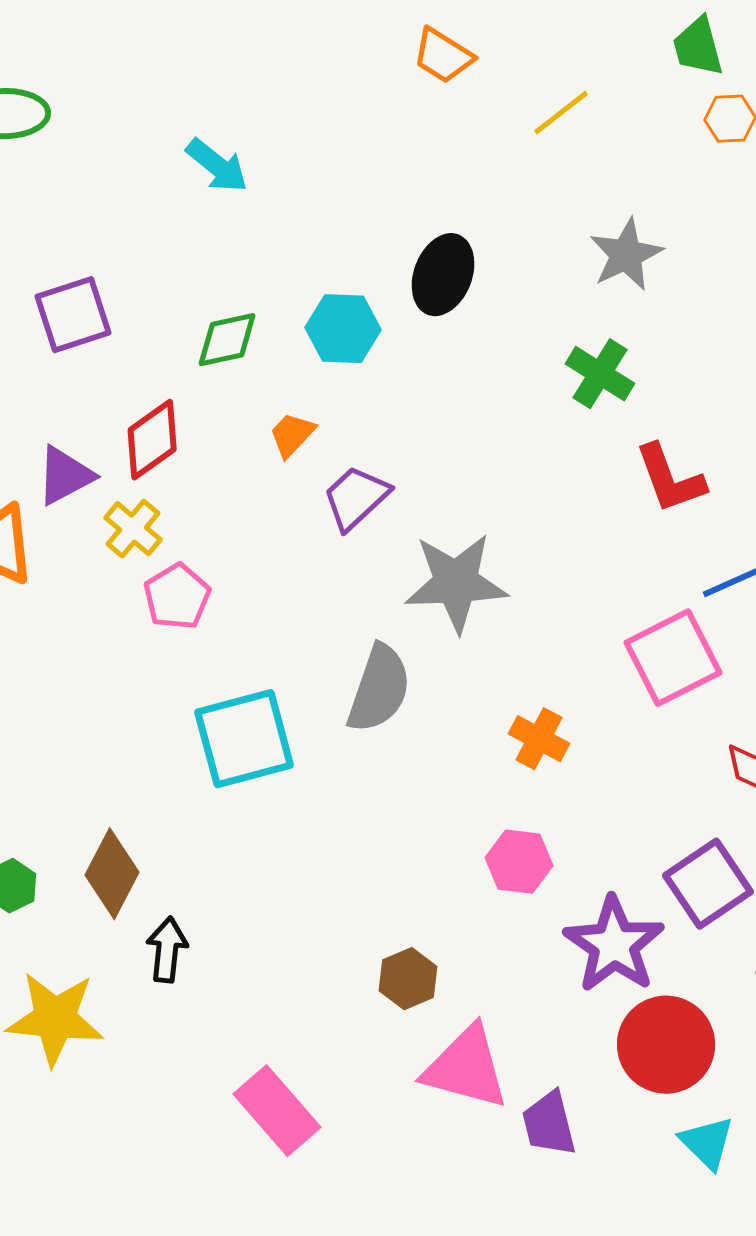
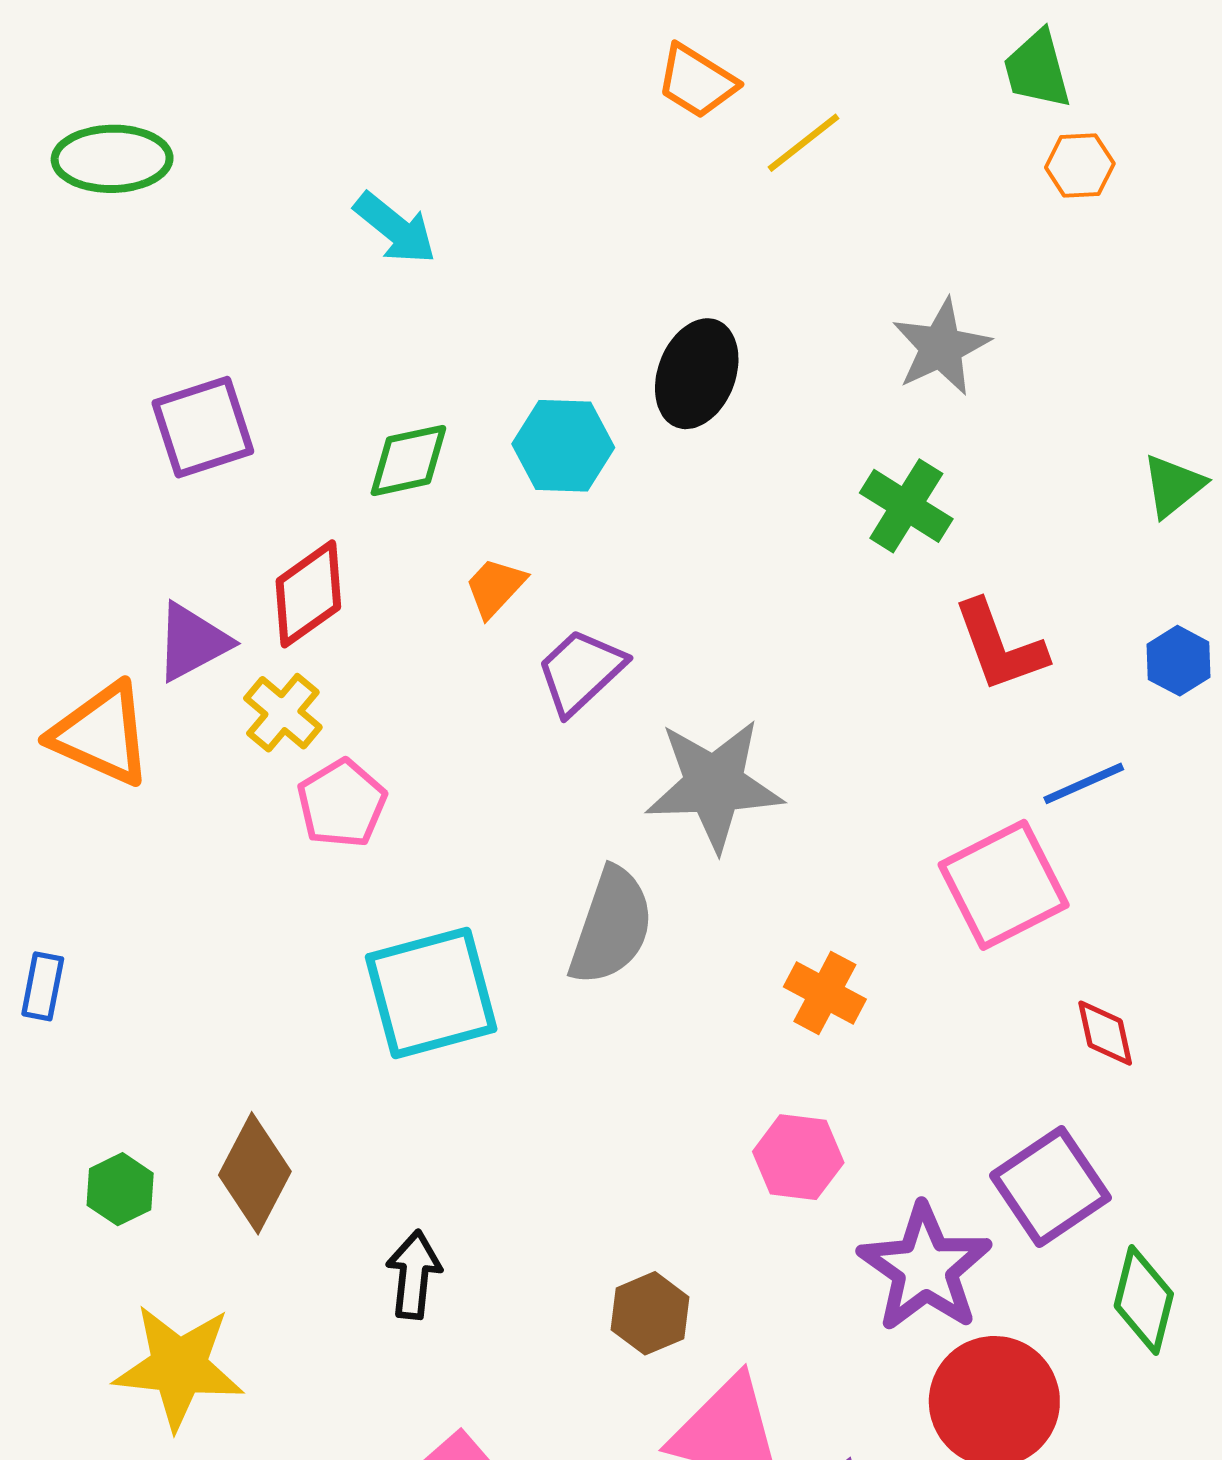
yellow line: (561, 113) -> (803, 143), moved
black arrow: (167, 950) -> (414, 1275), moved

